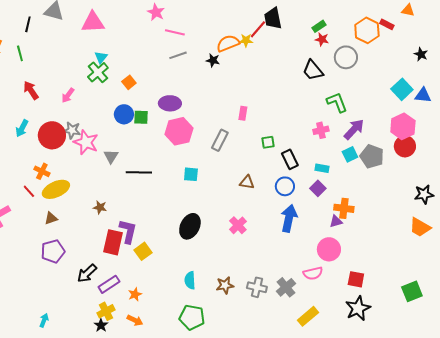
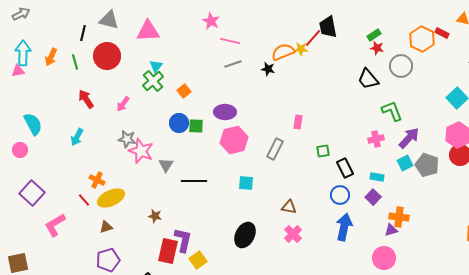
red circle: (52, 135) -> (107, 56), moved
brown triangle: (247, 182) -> (289, 207), moved

